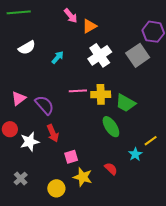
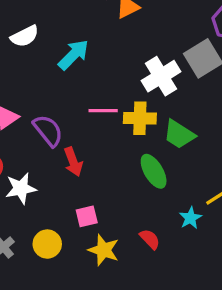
white cross: (100, 55) -> (161, 76), moved
cyan arrow: (58, 57) -> (73, 55), size x1.5
red arrow: (53, 133) -> (73, 162), moved
yellow circle: (56, 188) -> (47, 244), moved

